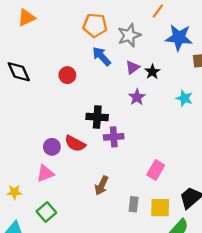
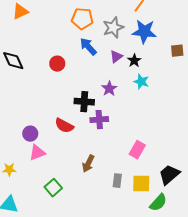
blue star: (179, 38) -> (144, 32), moved
purple star: (137, 97) -> (109, 89), moved
cyan star: (184, 98) -> (141, 82), moved
purple circle: (52, 147) -> (30, 134), moved
green square: (46, 212) -> (53, 188), moved

